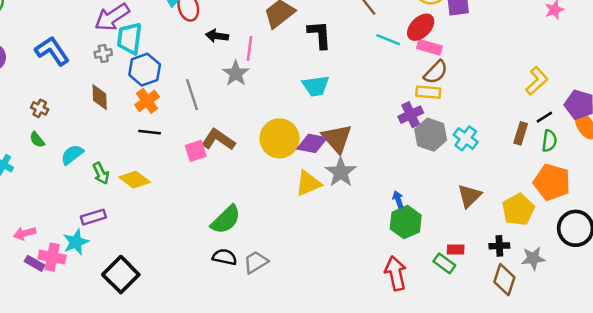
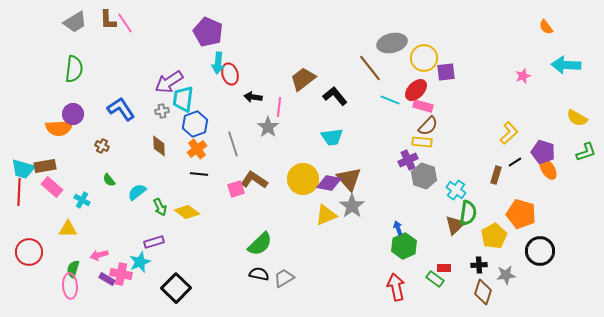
black L-shape: (319, 35) -> (335, 96), turned -35
brown cross: (40, 108) -> (102, 146), moved
cyan cross: (466, 138) -> (456, 190), moved
green semicircle: (549, 141) -> (468, 213), moved, size x1.4

